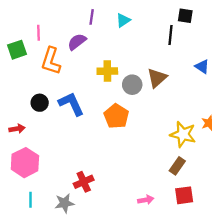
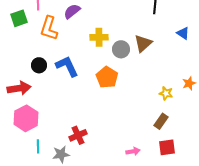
red arrow: (17, 129) -> (19, 88), size x1.6
yellow star: (183, 134) -> (166, 93), size x0.6
cyan line: (31, 200) -> (38, 146), moved

